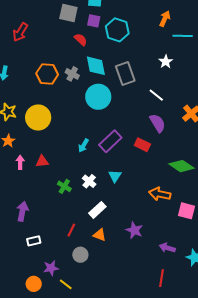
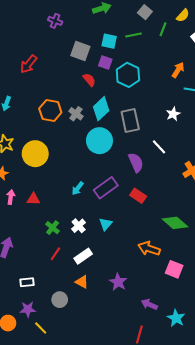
cyan diamond: (96, 66) -> (101, 109), turned 50
purple semicircle: (158, 123) -> (136, 162), moved
red line: (71, 230) -> (55, 254), moved
white rectangle: (34, 241) -> (27, 282), moved

